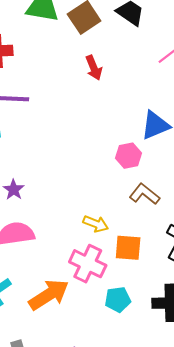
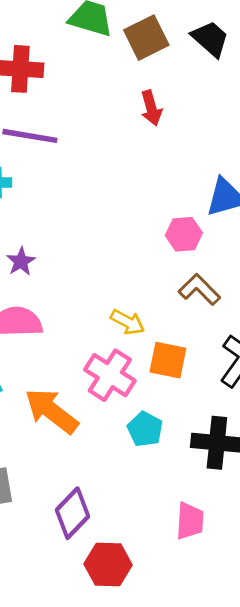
orange arrow: (49, 295) -> (52, 411), turned -117
cyan pentagon: (118, 299) -> (145, 429), turned 30

